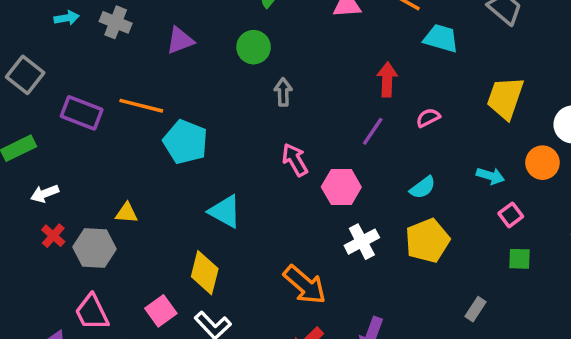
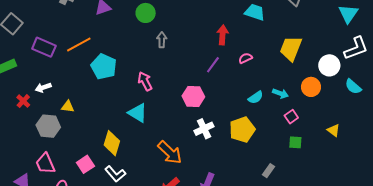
orange line: (141, 106) -> (79, 44), turned -45
pink arrow: (295, 160) -> (145, 81), moved
cyan semicircle: (423, 188) -> (256, 97), moved
white arrow: (45, 193) -> (43, 87), moved
cyan triangle: (225, 211) -> (138, 113), moved
red cross: (53, 236) -> (23, 101), moved

